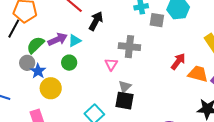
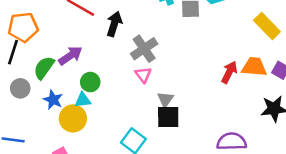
cyan triangle: (75, 41) -> (83, 100), moved, turned 32
gray cross: (129, 47) -> (144, 49), moved, turned -30
red arrow: (178, 61) -> (229, 72), moved
gray circle: (27, 63) -> (20, 88), moved

